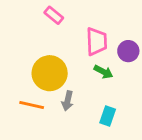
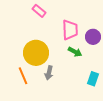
orange line: (32, 105) -> (23, 76), turned 54
cyan rectangle: (108, 116) -> (93, 79), moved

